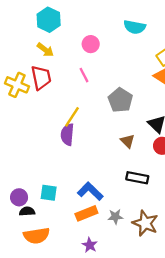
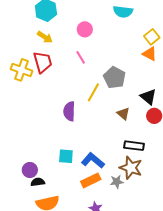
yellow line: (72, 117) -> (93, 92), moved
cyan square: (49, 193) -> (66, 156), moved
brown star: (145, 223) -> (131, 168), moved

